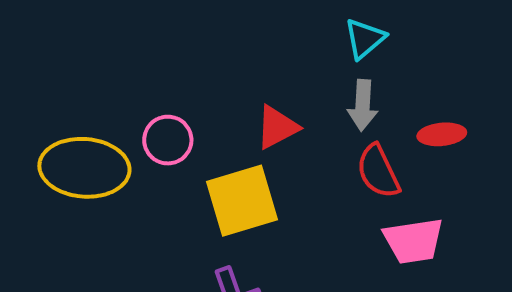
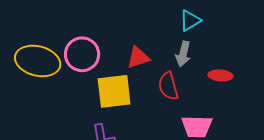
pink circle: (168, 140) -> (82, 54), size x1.4
red semicircle: (378, 171) -> (168, 86), moved

